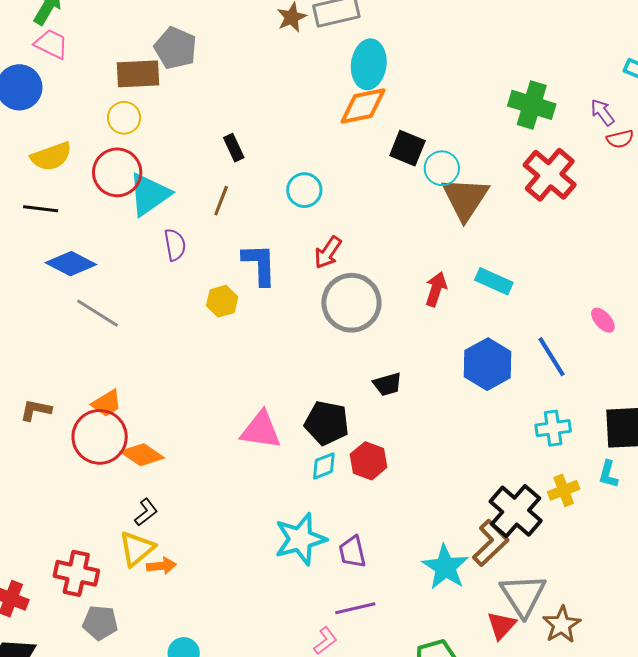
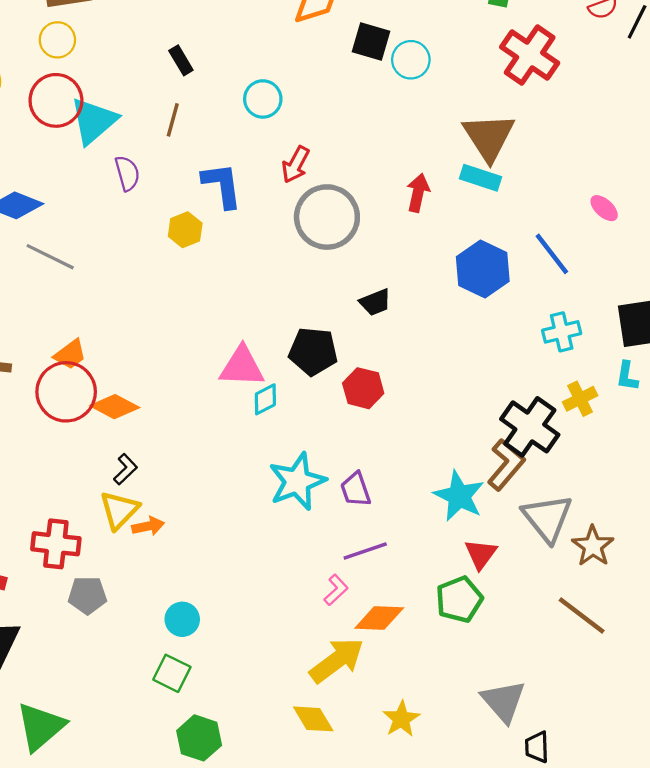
brown triangle: (465, 198) -> (489, 137), moved
cyan diamond: (324, 466) -> (265, 399), moved
red triangle: (501, 625) -> (481, 554), moved

